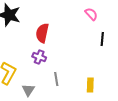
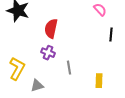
gray line: (56, 79) -> (69, 68), moved
gray triangle: (28, 90) -> (37, 86), turned 40

